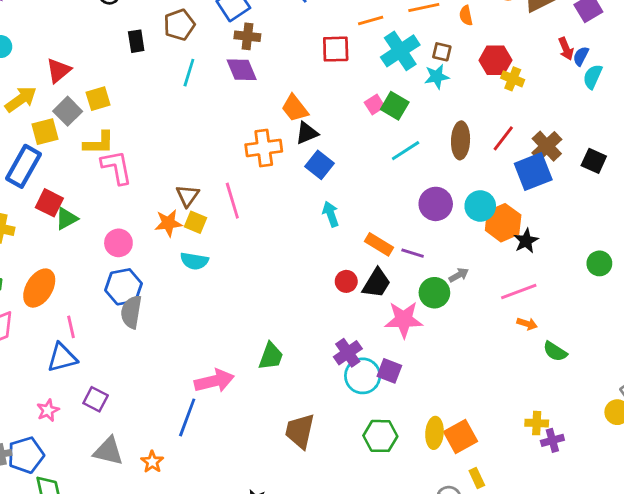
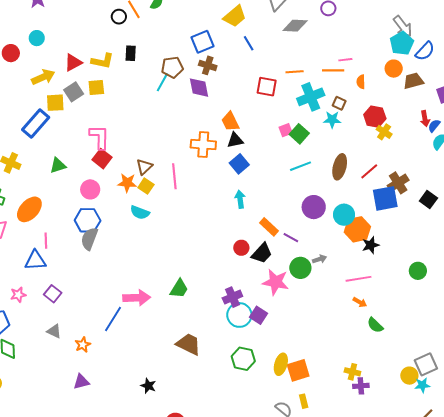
brown pentagon: (179, 25) -> (172, 67), moved
yellow L-shape: (99, 143) -> (102, 61), moved
red square: (49, 203) -> (102, 159), moved
brown trapezoid: (300, 431) -> (189, 344), turned 92
gray triangle: (108, 451) -> (54, 331), size x0.7

